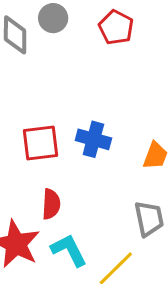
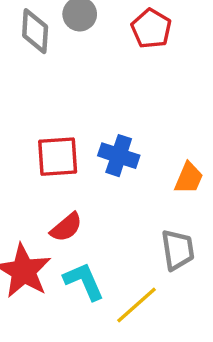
red semicircle: (51, 204) -> (66, 227), turned 44

